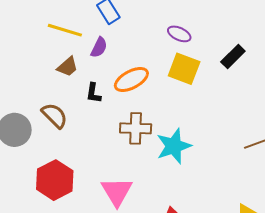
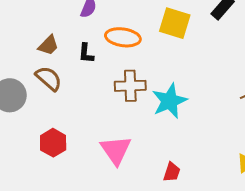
brown trapezoid: (67, 67) -> (48, 45), moved
orange ellipse: (131, 80) -> (123, 37), turned 40
red hexagon: (55, 180) -> (53, 143), size x0.7

